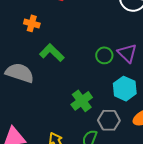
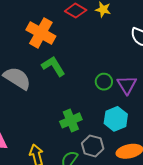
orange cross: (32, 23) -> (41, 33), size x1.8

